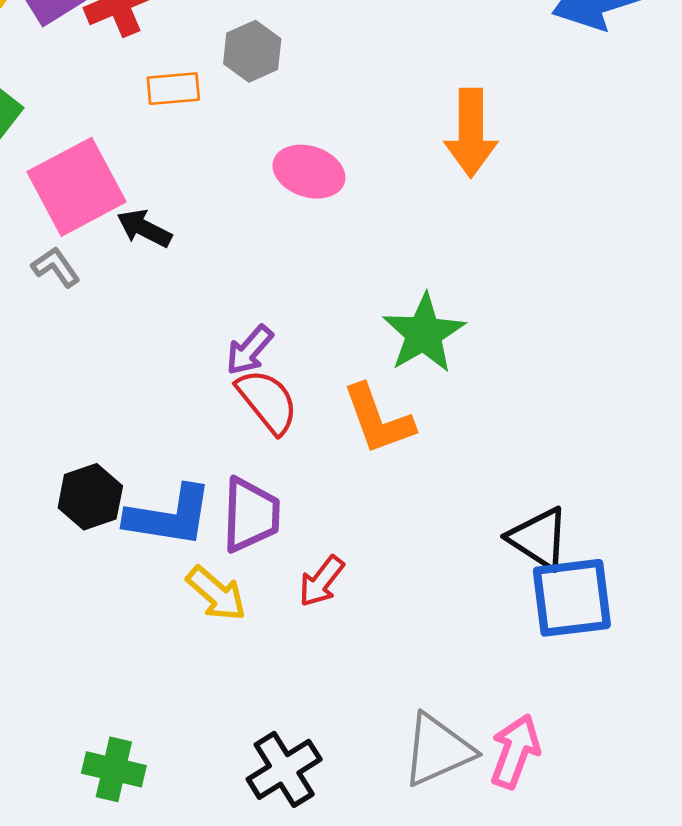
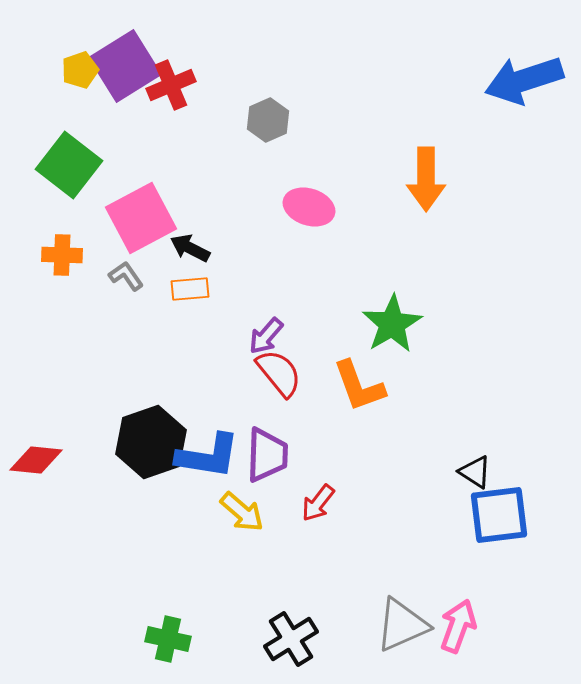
orange rectangle: (173, 89) -> (190, 289), moved
black hexagon: (90, 497) -> (151, 442), size x1.5
black triangle: (539, 538) -> (475, 472), size x0.7

